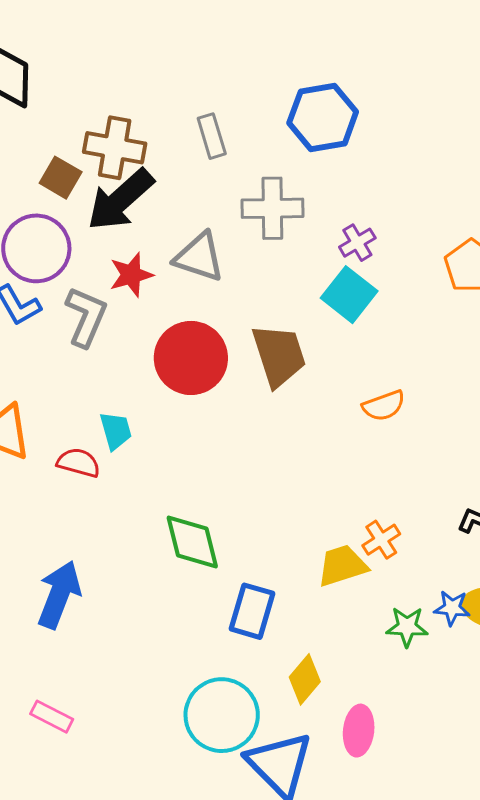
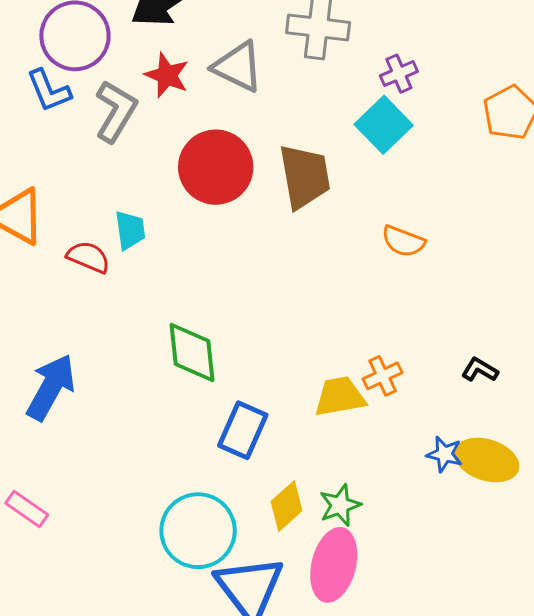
red star: (131, 275) -> (167, 75), turned 30
orange semicircle: (384, 406) -> (403, 241), turned 33
green star: (407, 627) -> (340, 505), moved, turned -30
pink ellipse: (359, 731) -> (334, 565), size x1.4

